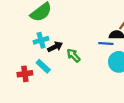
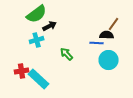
black arrow: (55, 47) -> (50, 26), moved
cyan rectangle: (43, 66) -> (39, 79), moved, size x1.5

